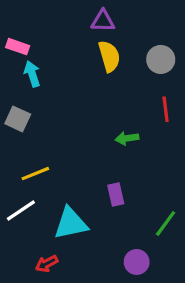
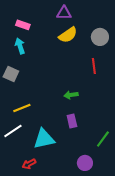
pink rectangle: (18, 47) -> (23, 25), moved
yellow semicircle: (109, 56) -> (68, 35), turned 72
red line: (166, 109) -> (94, 66), moved
green arrow: (127, 138) -> (71, 95), moved

